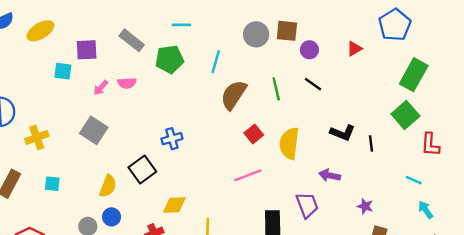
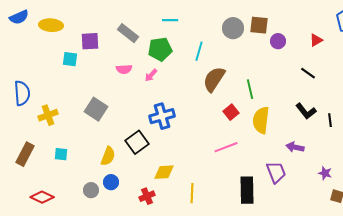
yellow ellipse: (40, 31) -> (51, 25), turned 35
black line: (313, 84) -> (308, 73), moved
pink arrow: (101, 88) -> (151, 75), moved
green line: (276, 89) -> (250, 89), moved
black L-shape: (343, 133) -> (306, 111), turned 30
blue cross: (172, 139) -> (162, 116), size x1.4

